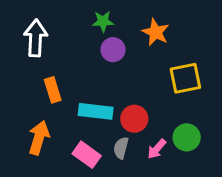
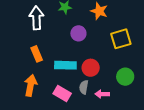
white arrow: (36, 38) -> (36, 18), moved
purple circle: (113, 50) -> (78, 33), moved
pink arrow: (157, 149) -> (102, 94), moved, turned 56

